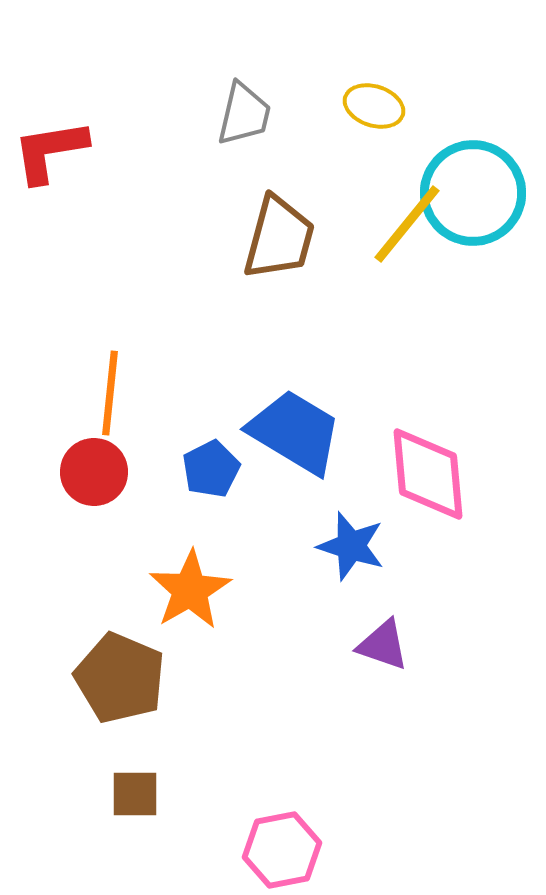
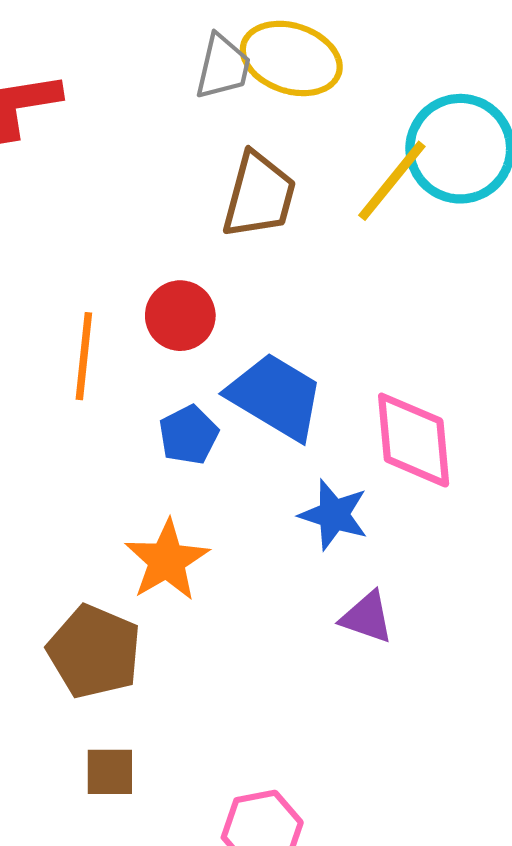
yellow ellipse: (374, 106) -> (291, 58), moved, size x1.6
red circle: (94, 472) -> (180, 316), moved

